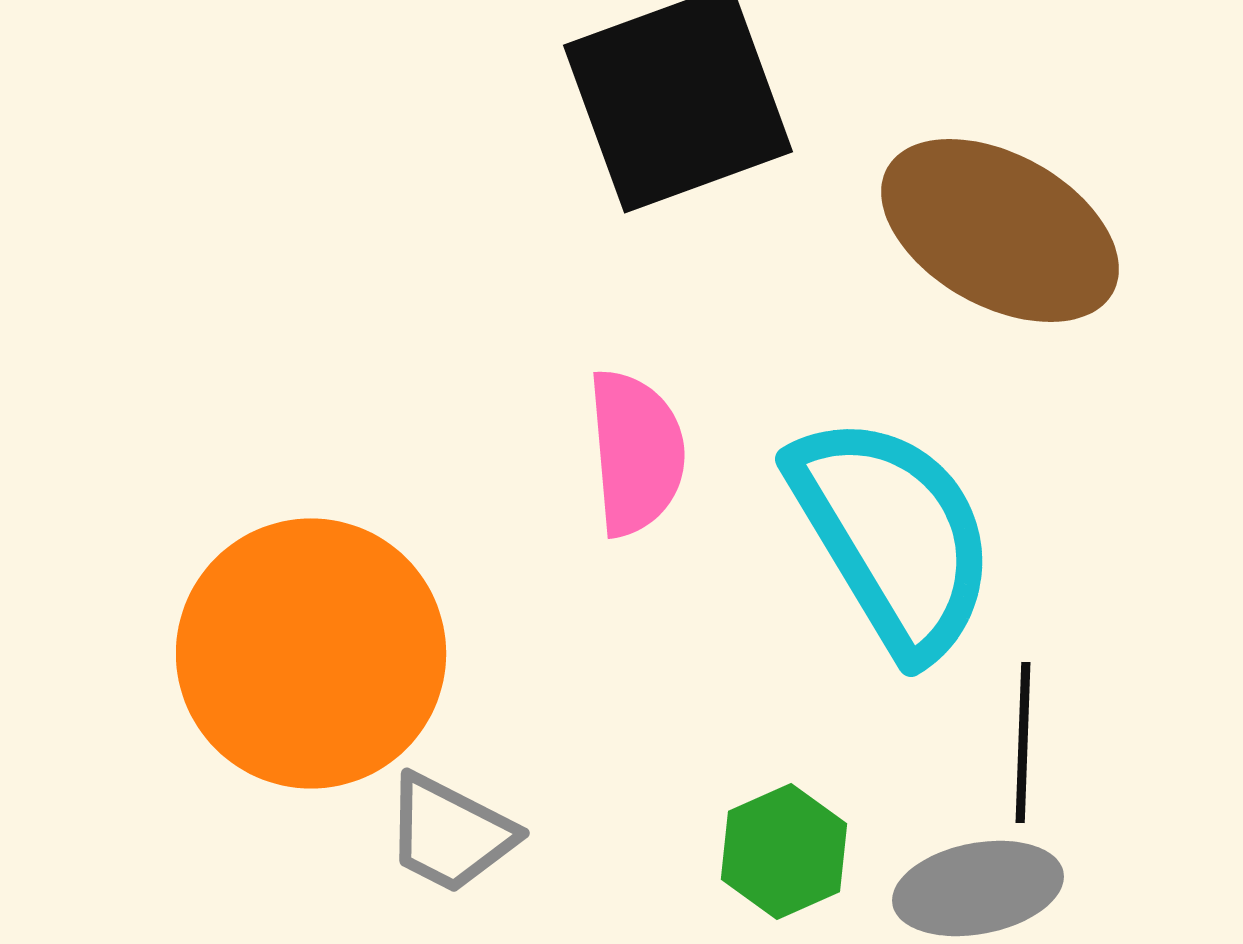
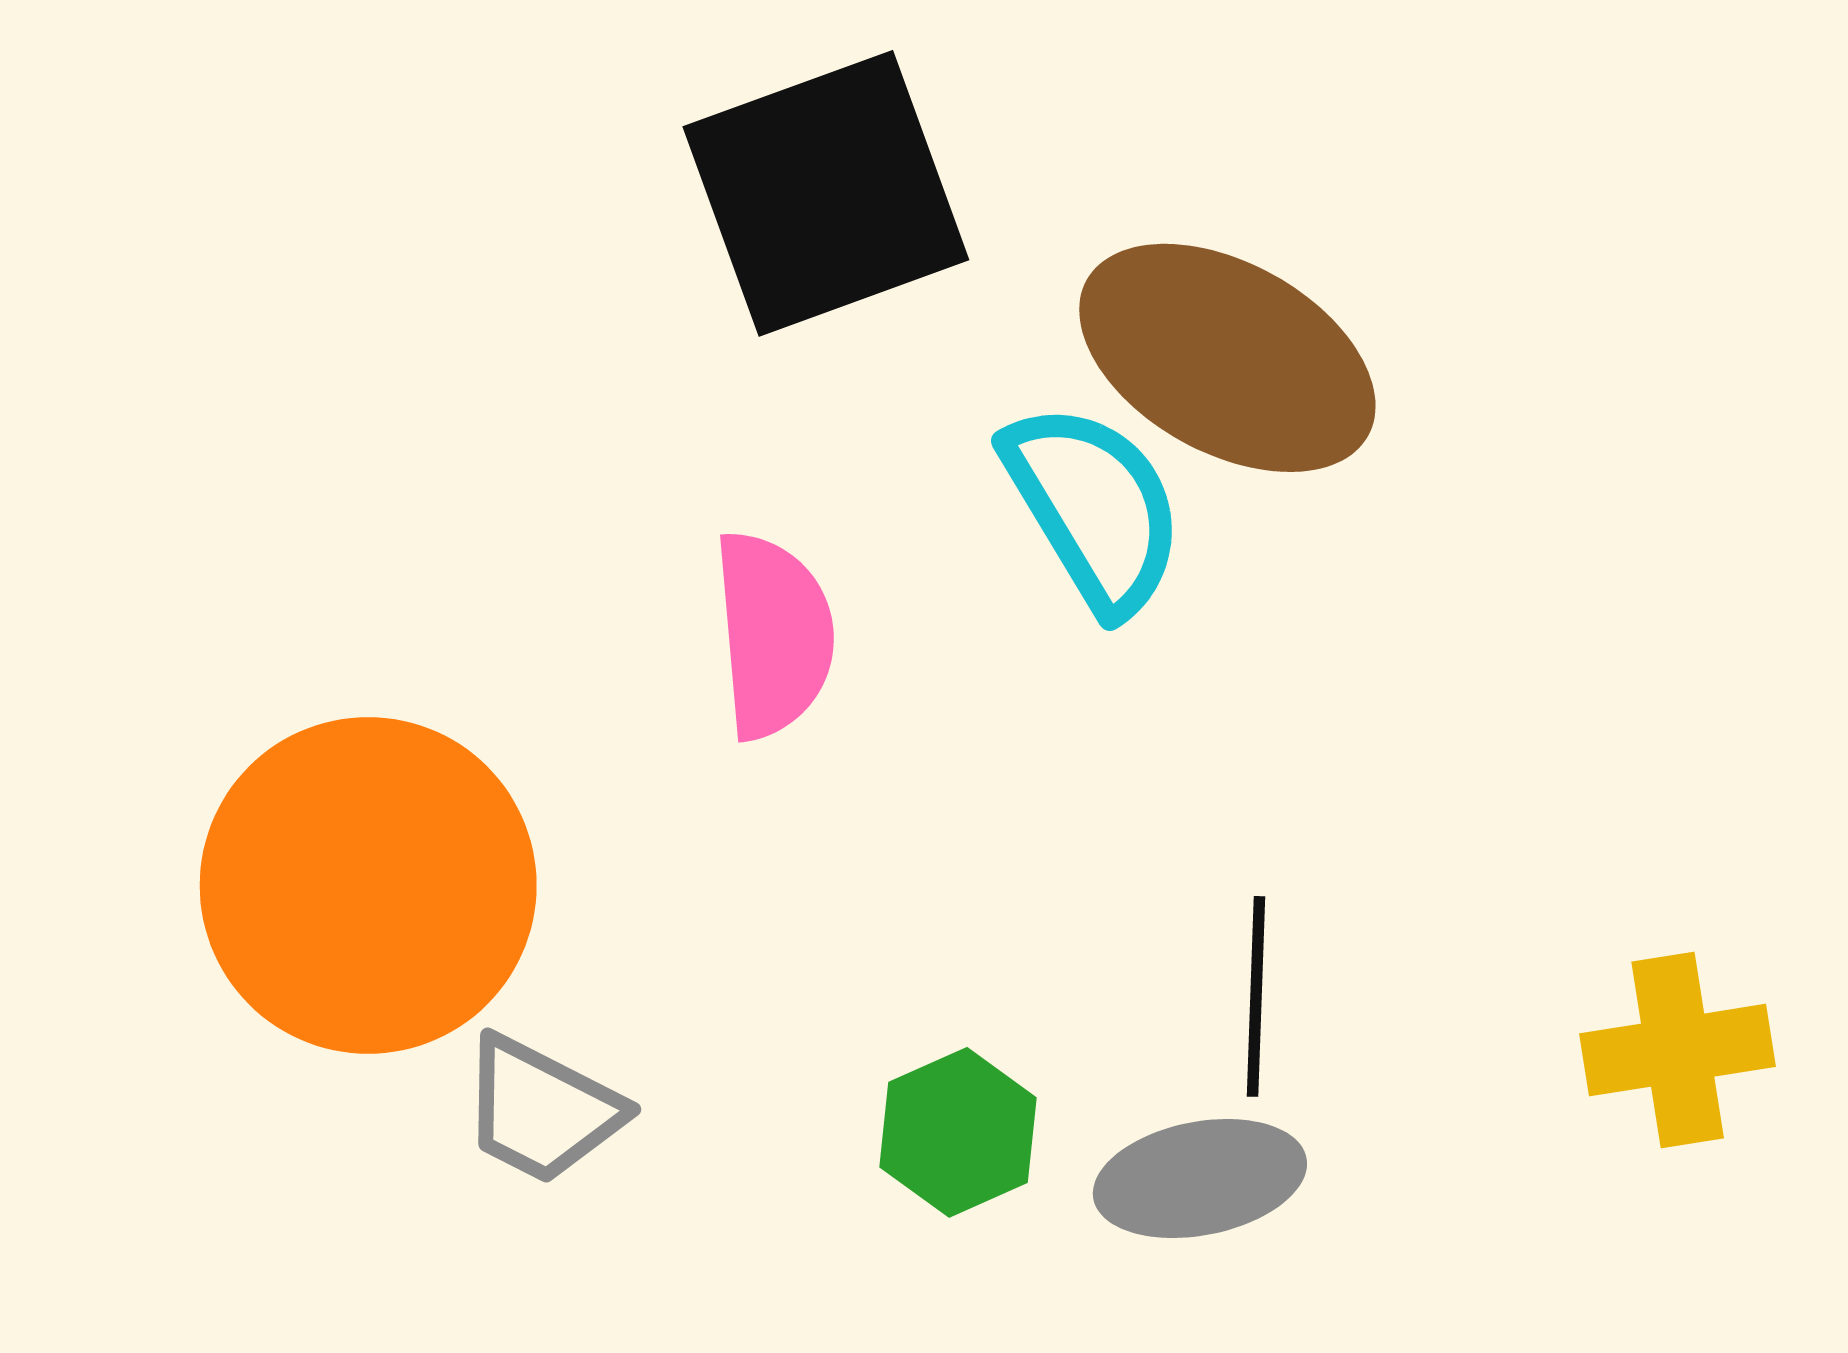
cyan semicircle: (893, 535) -> (1094, 508), moved, size x0.7

